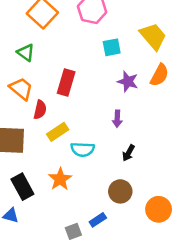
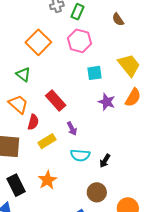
red rectangle: (66, 82) -> (56, 101), turned -60
purple arrow: (117, 119) -> (72, 129), moved, turned -32
cyan semicircle: (83, 149) -> (80, 155), moved

